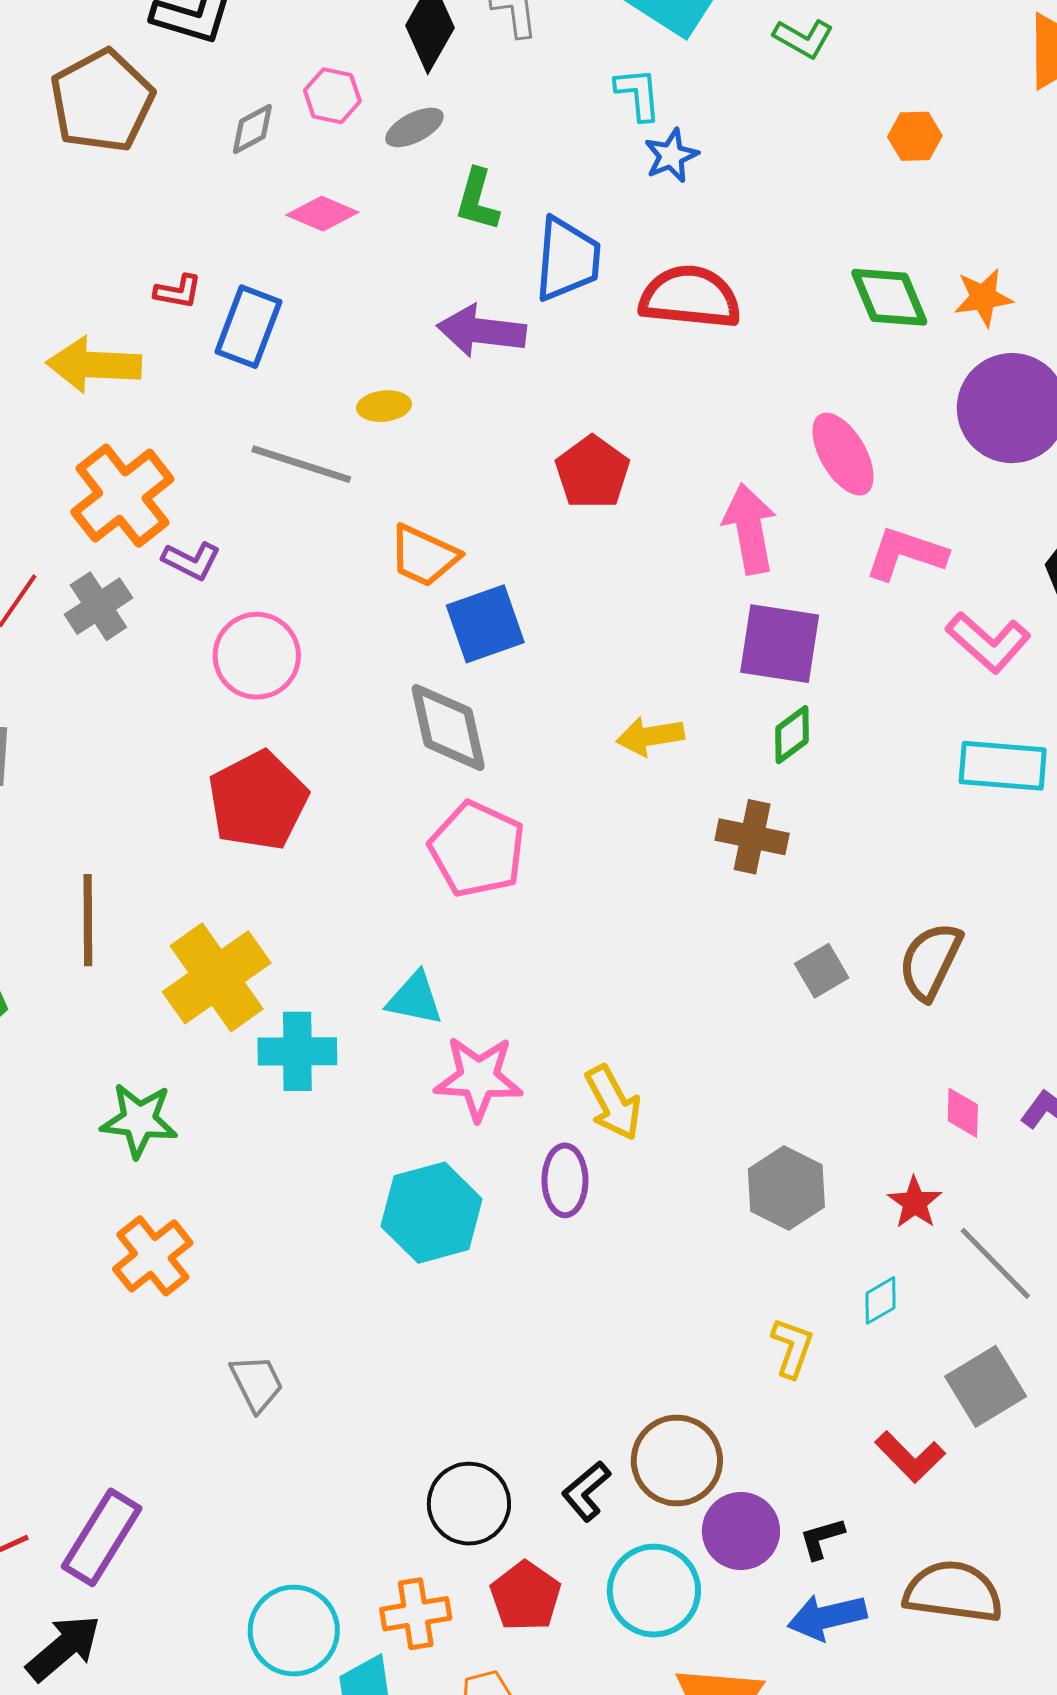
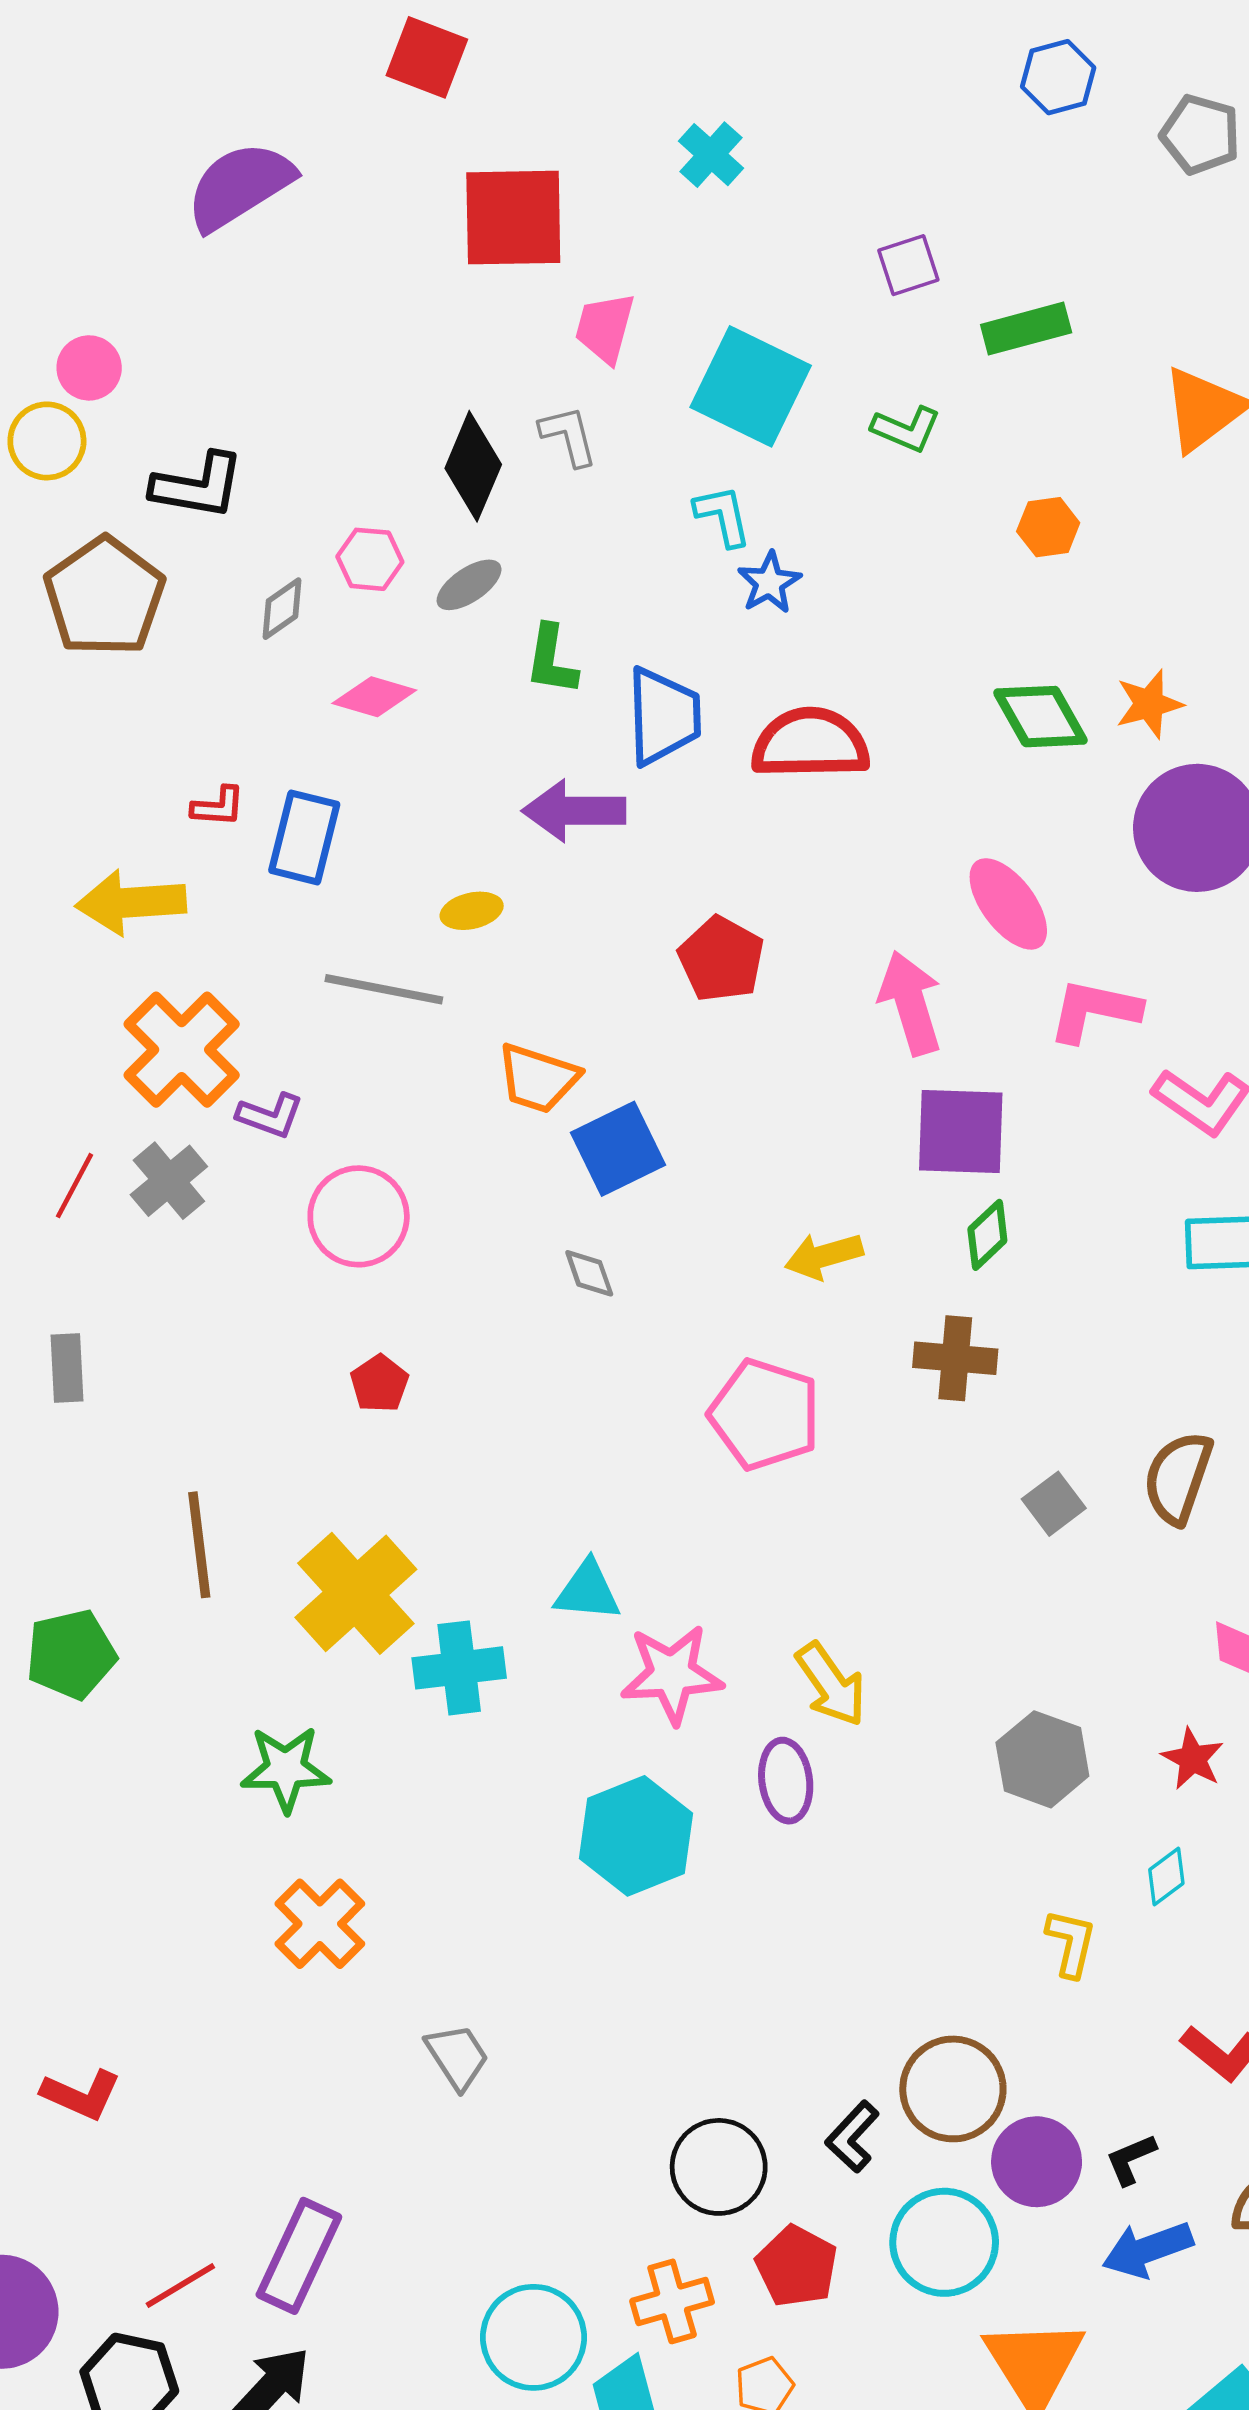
gray diamond: (448, 727) -> (589, 1273), size x0.5
red pentagon: (258, 801) -> (379, 1384), size x0.5
pink pentagon: (477, 849) -> (765, 1414), moved

